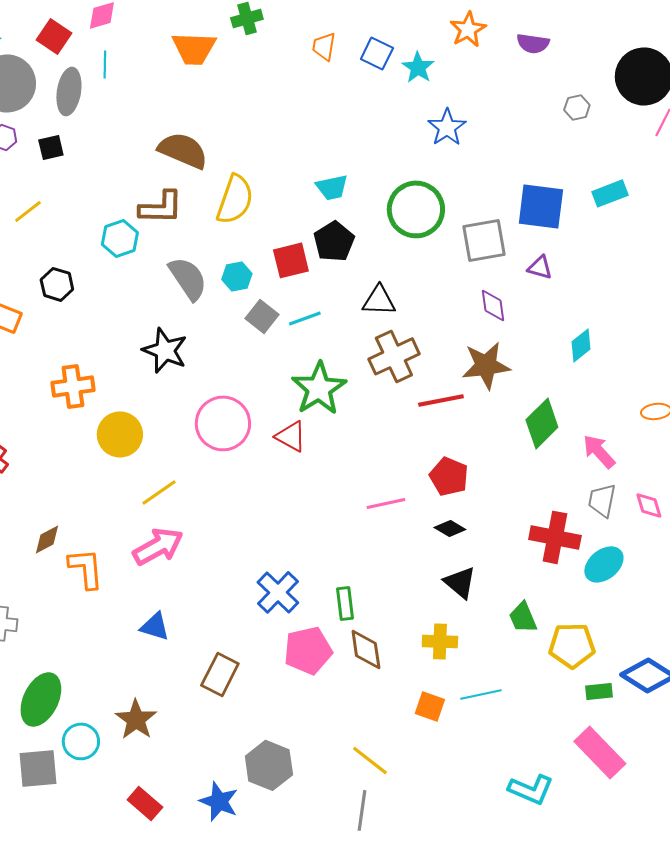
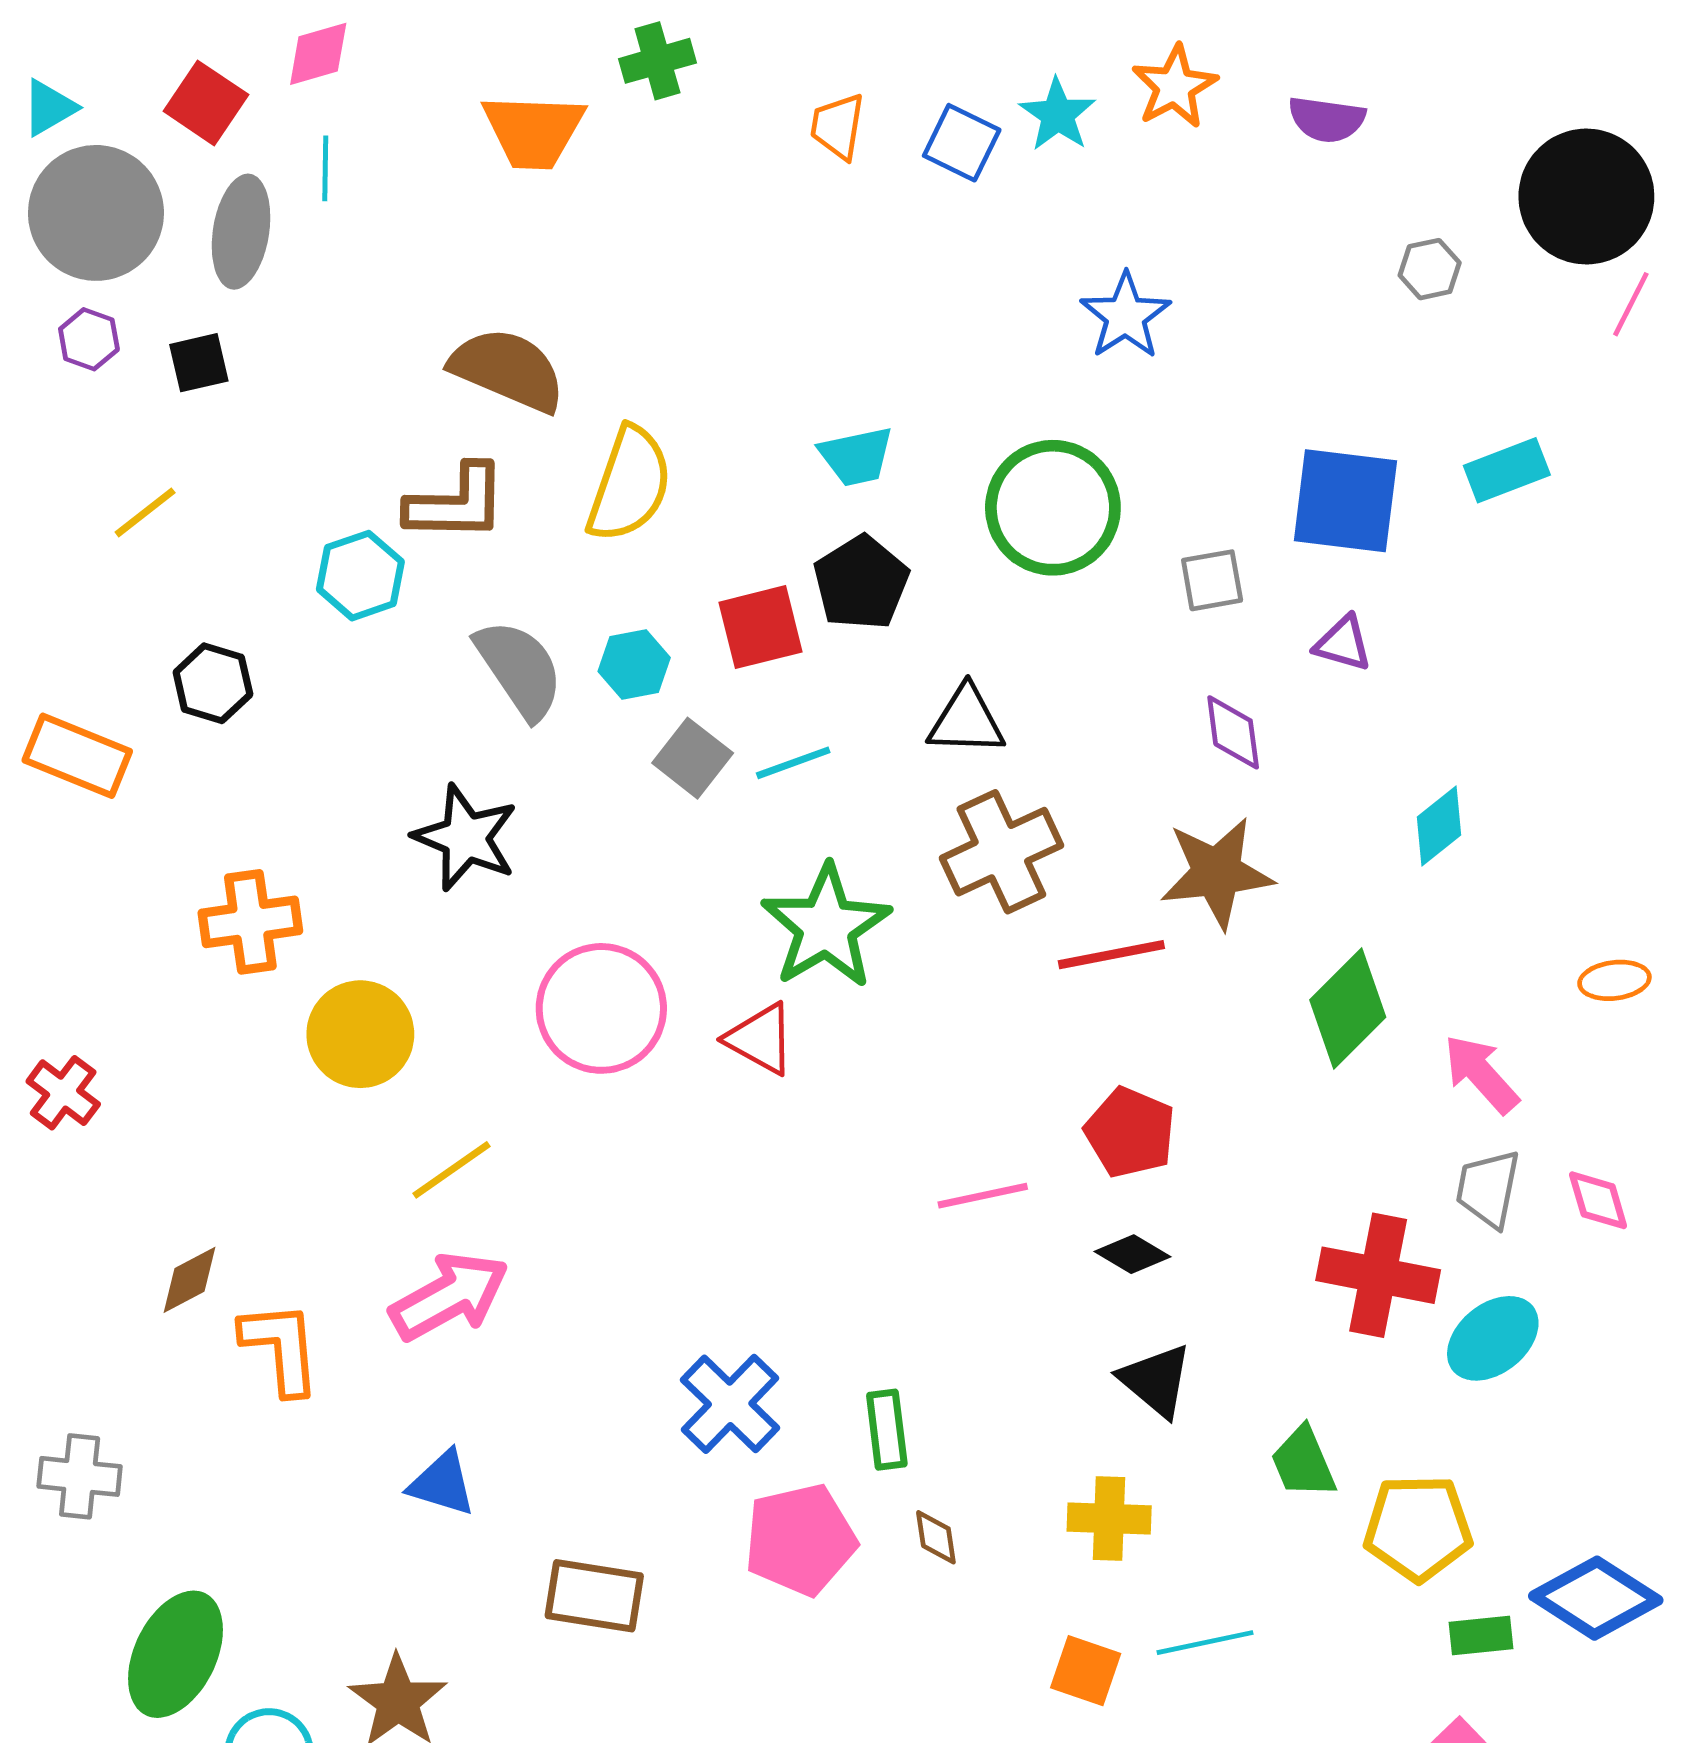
cyan star: (418, 67) -> (1058, 115), moved
gray square: (484, 240) -> (1212, 580), size x0.6
brown diamond: (366, 649) -> (936, 1537), size x0.6
brown rectangle: (220, 674) -> (594, 1596), turned 72

